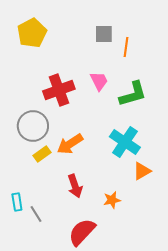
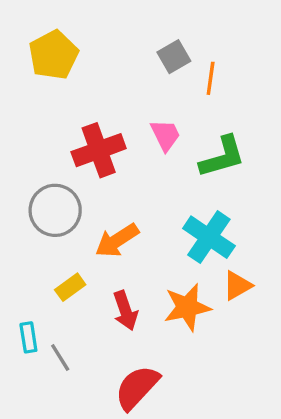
gray square: (104, 34) -> (174, 57), turned -30
yellow rectangle: (42, 154) -> (70, 287), moved
orange star: (112, 200) -> (187, 307), moved, size x1.6

